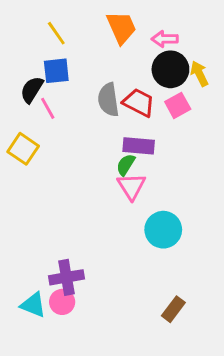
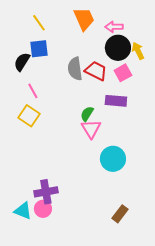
pink line: (48, 108) -> (33, 91), moved
purple rectangle: (139, 146) -> (116, 101), moved
yellow square: (23, 149) -> (29, 116), moved

